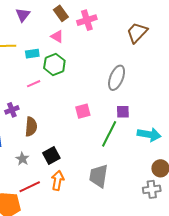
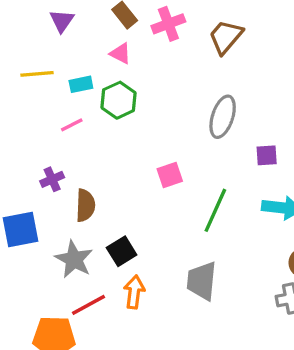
brown trapezoid: (137, 33) -> (226, 37), moved
pink line: (34, 84) -> (72, 125), moved
purple square: (123, 112) -> (267, 155), moved
gray star: (22, 159) -> (74, 259), size x1.6

